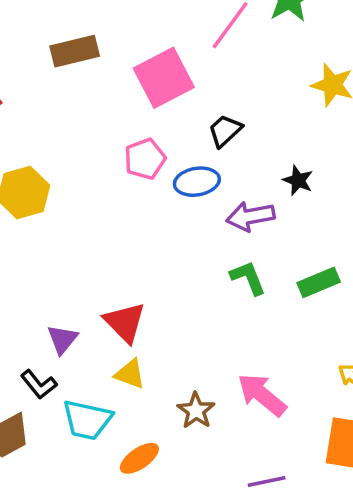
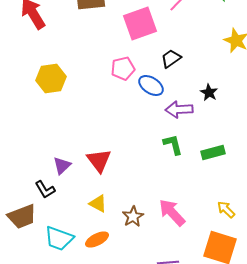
blue ellipse: (197, 182) -> (151, 86), turned 35
yellow triangle: (130, 374) -> (98, 204), moved
cyan trapezoid: (87, 420) -> (59, 238), moved

